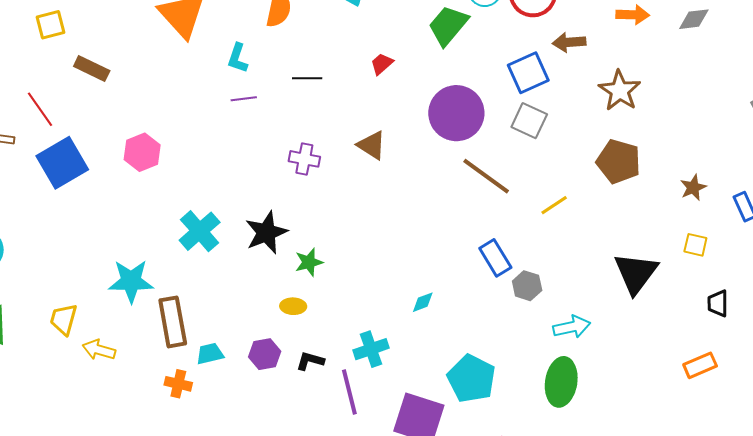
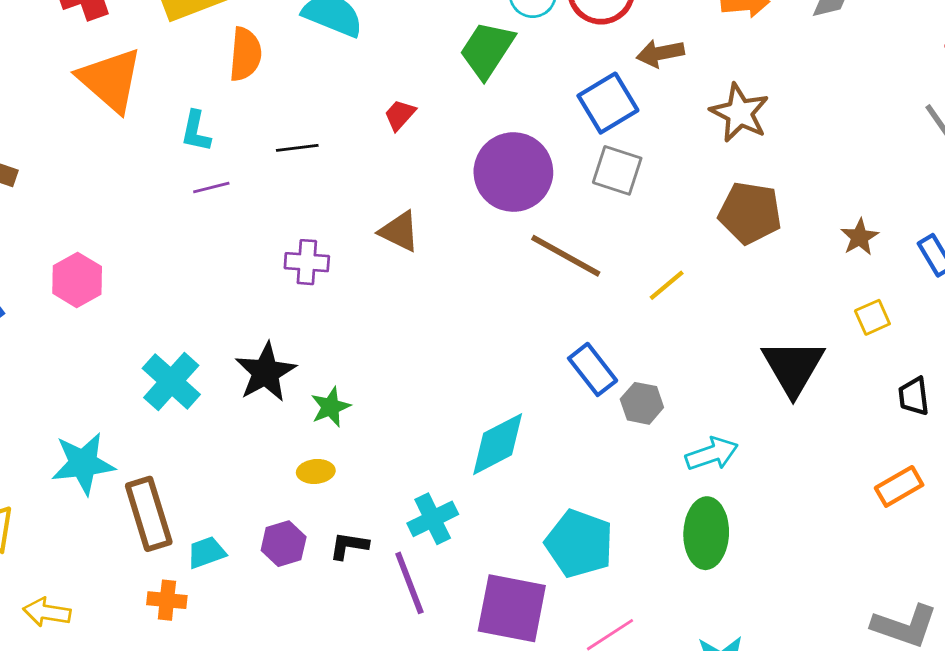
yellow square: (695, 245) -> (872, 317), turned -30
cyan diamond: (423, 302) -> (498, 444), size x2.0
yellow arrow: (99, 350) -> (47, 612), moved

